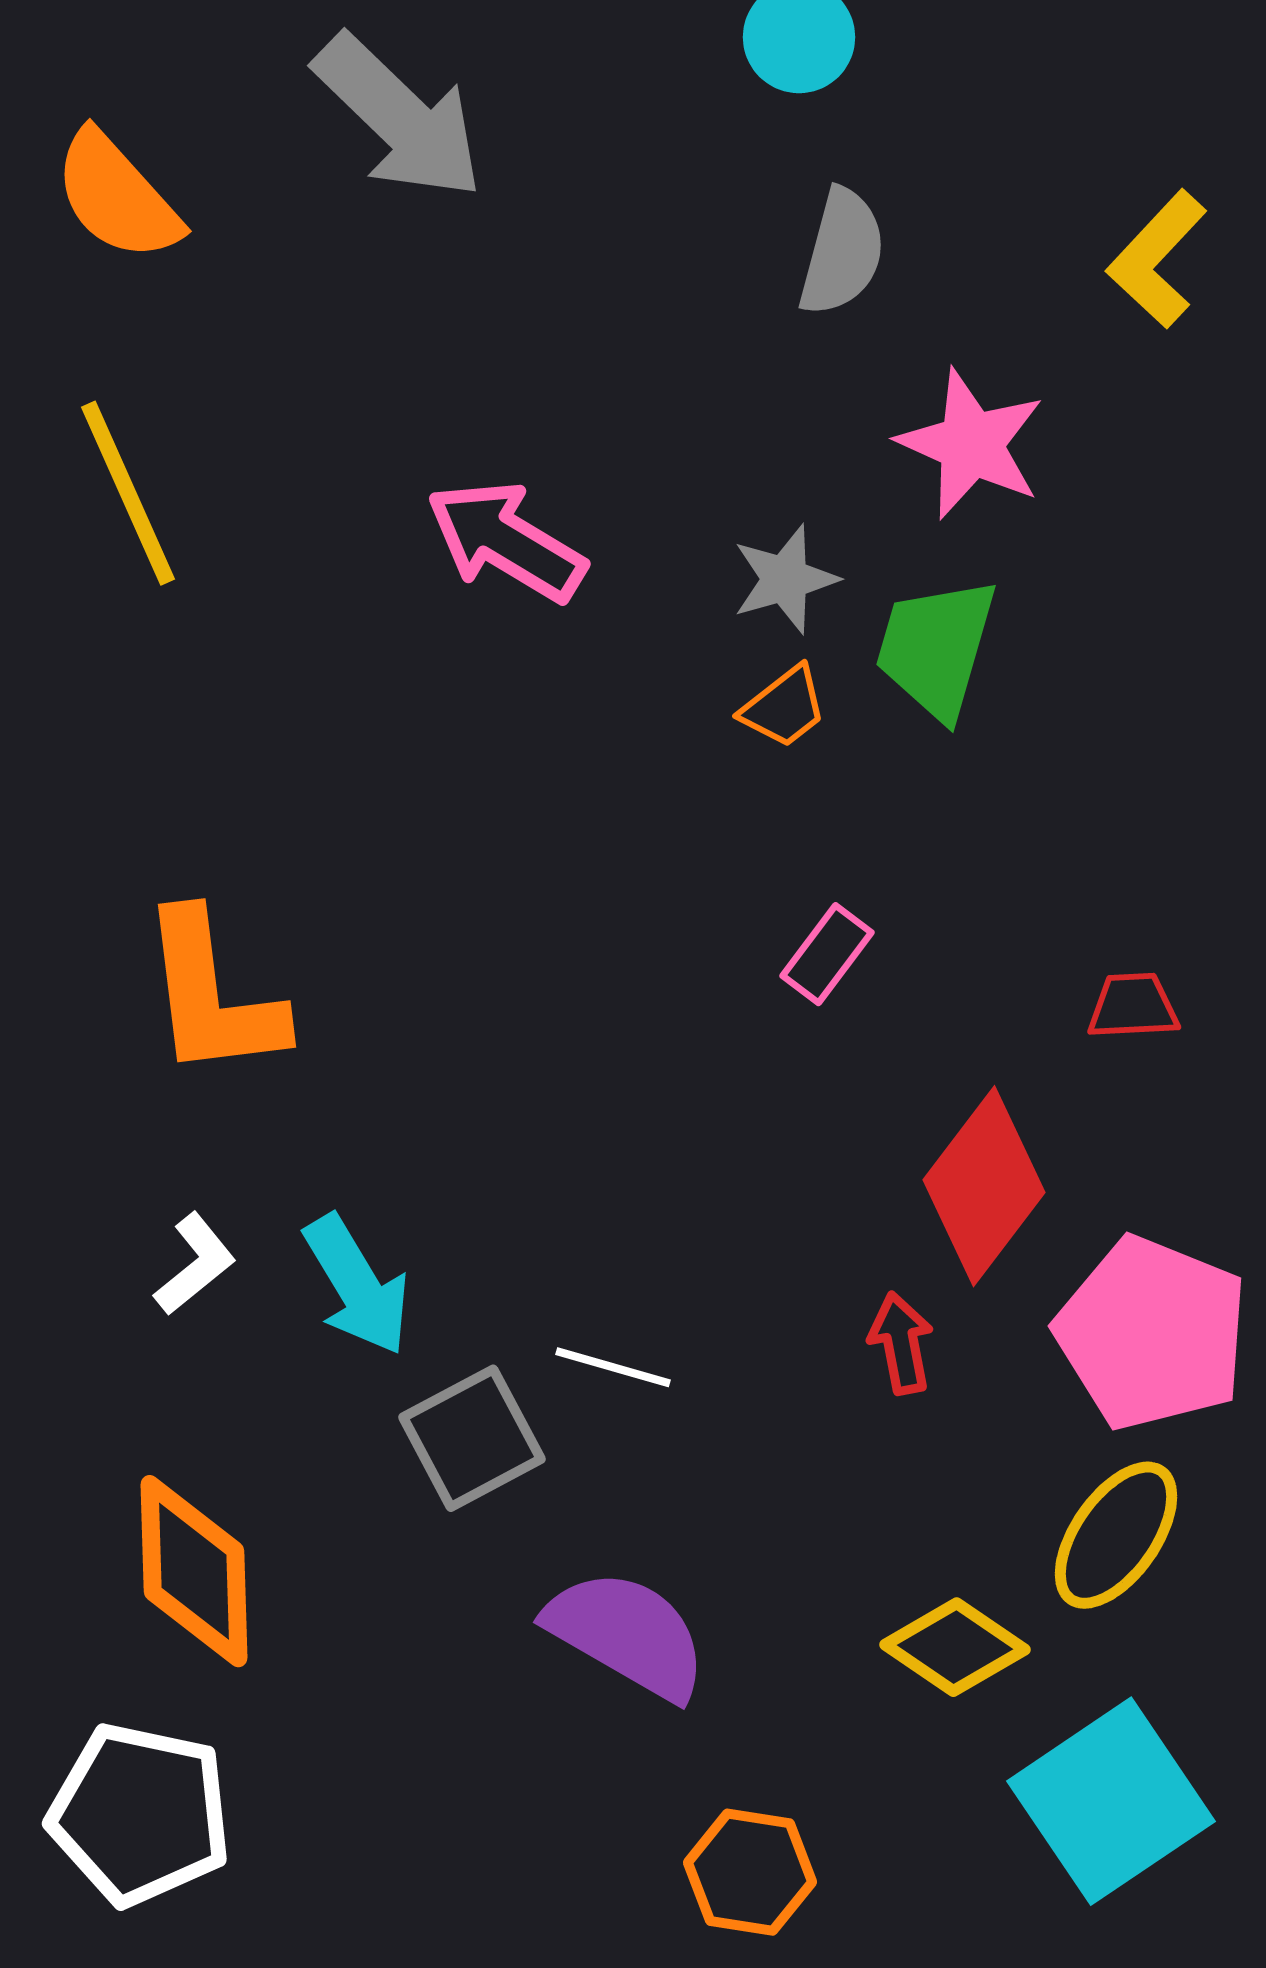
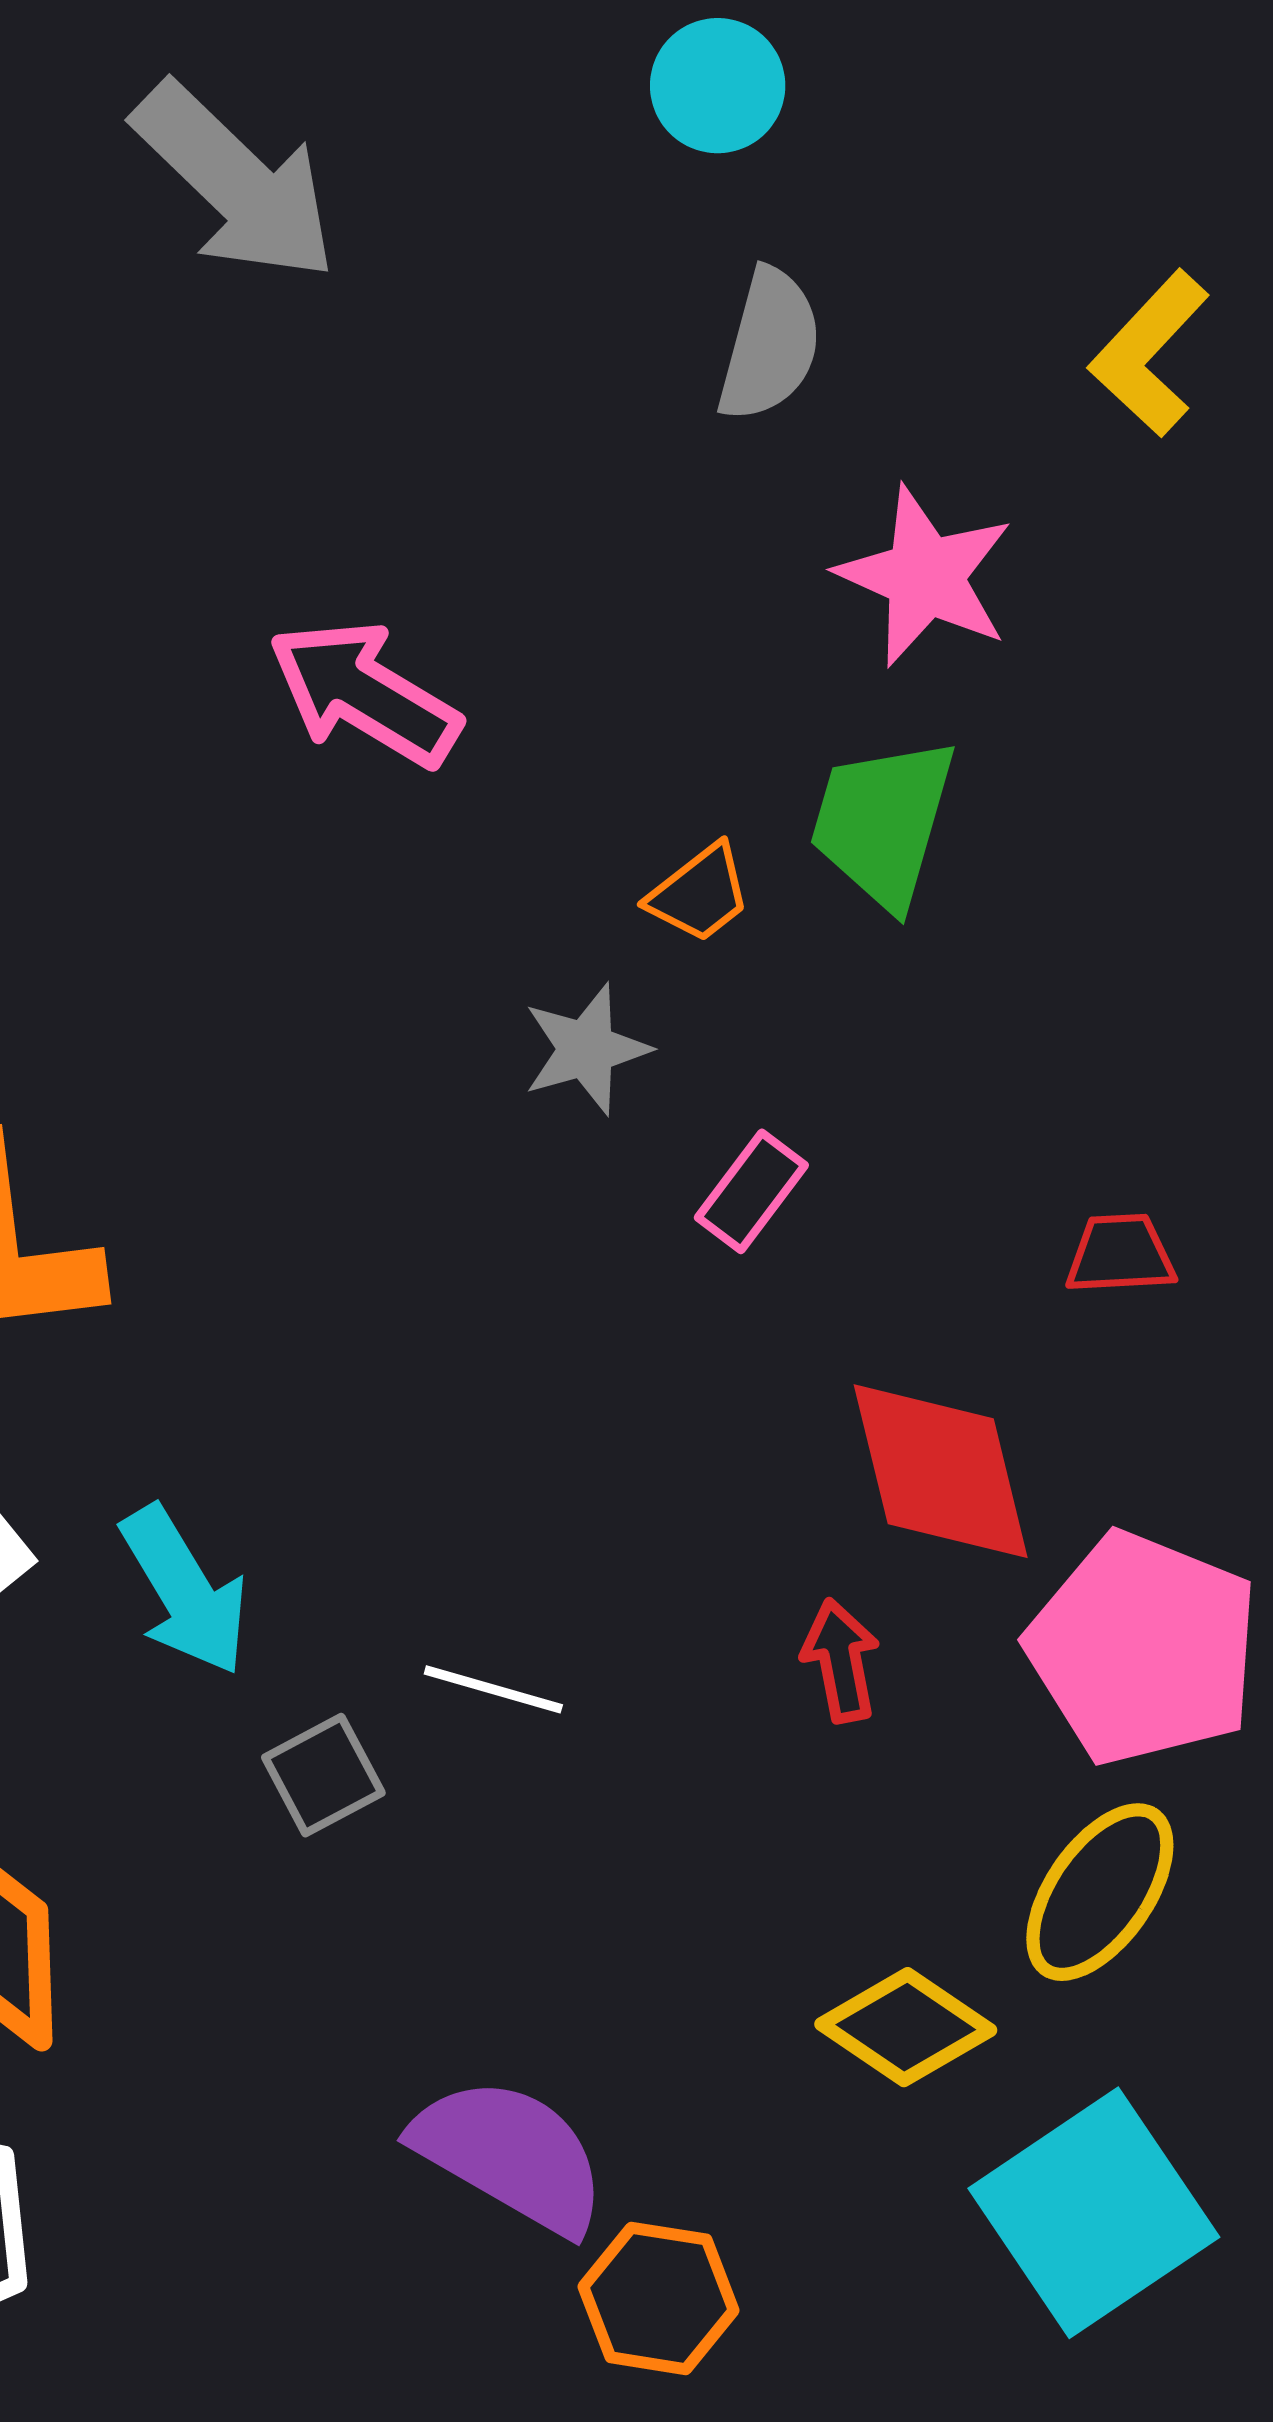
gray star: (785, 579) -> (586, 1049), moved
red diamond: (984, 1186) -> (941, 1471), turned -51
gray square: (472, 1438) -> (323, 1775), size x0.7
purple semicircle: (627, 1634) -> (510, 2155), moved

